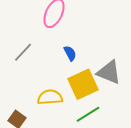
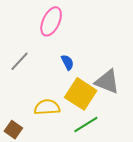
yellow square: (83, 84) -> (81, 94), turned -32

